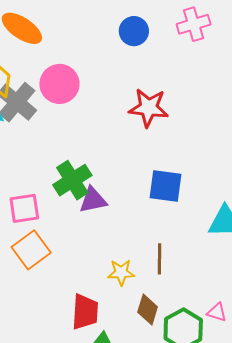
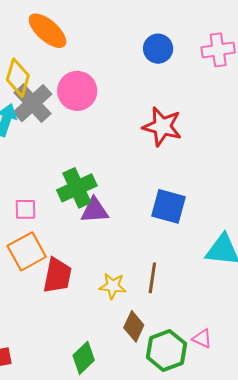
pink square: (24, 208) -> (25, 209), size x0.7
red trapezoid: (85, 312) -> (57, 276), moved

